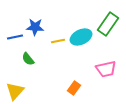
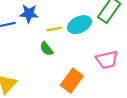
green semicircle: (28, 59) -> (46, 49), moved
orange rectangle: (74, 88) -> (72, 81), size x1.5

